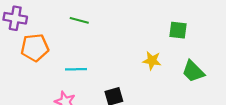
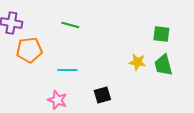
green trapezoid: (193, 71) -> (163, 65), moved, turned 30

